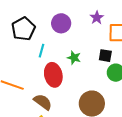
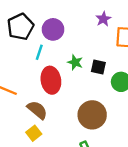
purple circle: (61, 23) -> (53, 29), moved
black square: (105, 56) -> (98, 67), moved

